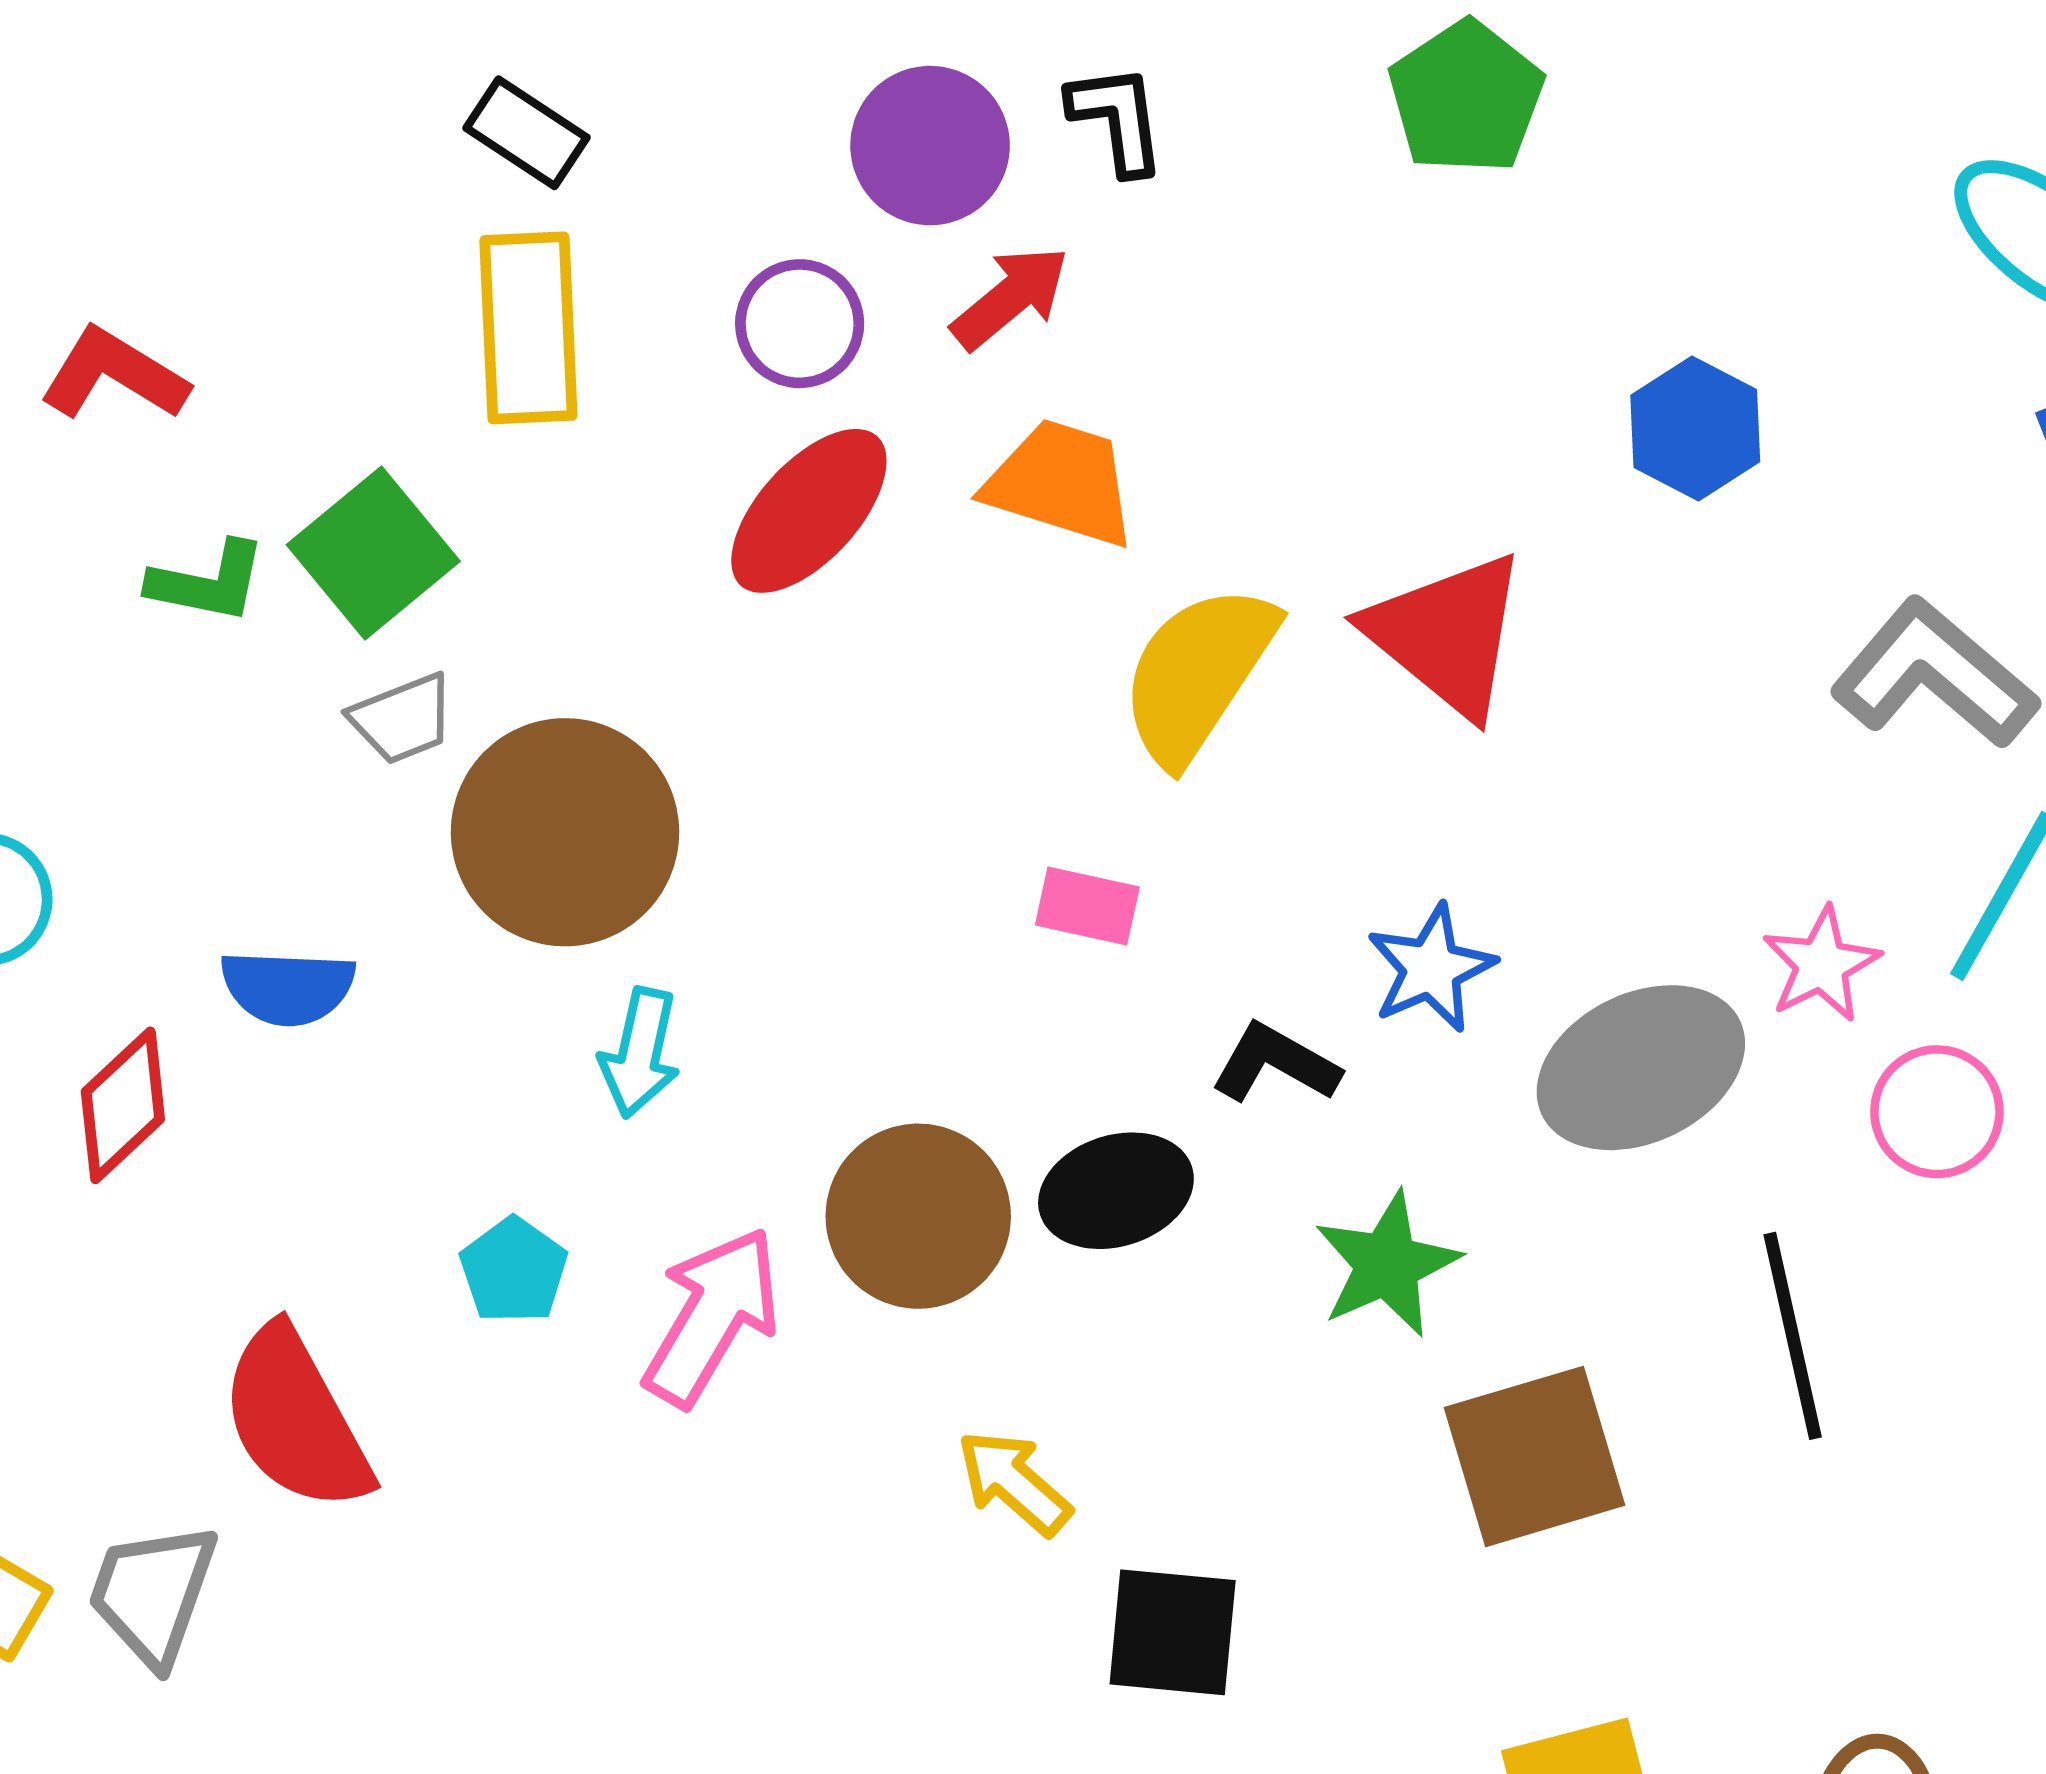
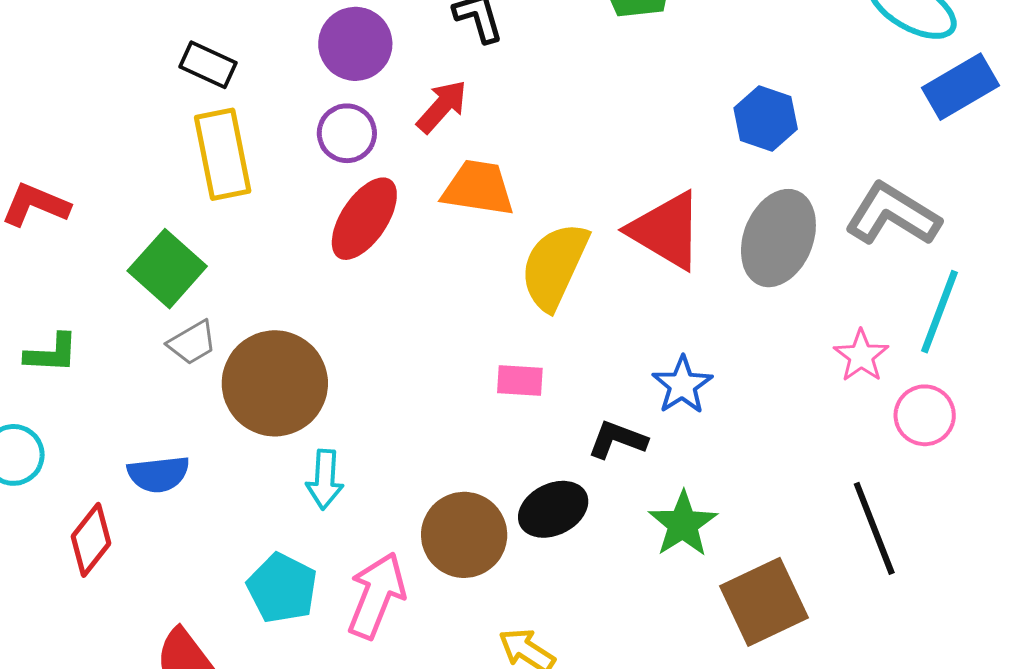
purple circle: (930, 146) -> (355, 44), moved
green L-shape: (208, 582) -> (51, 353), moved
gray ellipse: (1641, 1068) -> (778, 238), moved, turned -34
cyan pentagon: (514, 1270) -> (282, 588), size x1.4

